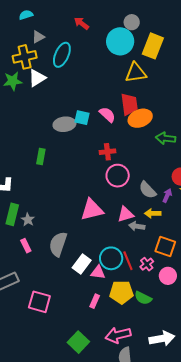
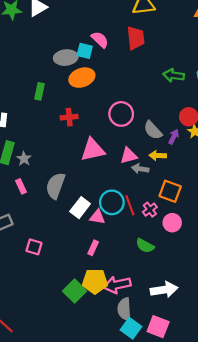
pink semicircle: (107, 115) -> (100, 40), moved
orange ellipse: (140, 118) -> (82, 78), moved
red cross: (107, 152) -> (69, 117), moved
yellow pentagon: (121, 292) -> (95, 281), moved
pink square: (39, 302) -> (34, 247), size x0.7

